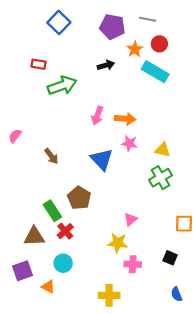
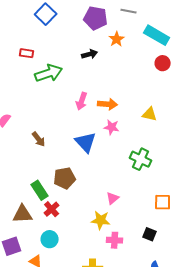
red circle: (159, 44) -> (163, 63), moved
cyan rectangle: (155, 72) -> (157, 35), moved
yellow triangle: (163, 150) -> (150, 114), moved
green cross: (160, 178) -> (141, 159), turned -35
brown pentagon: (79, 198) -> (65, 178), turned 30

